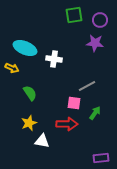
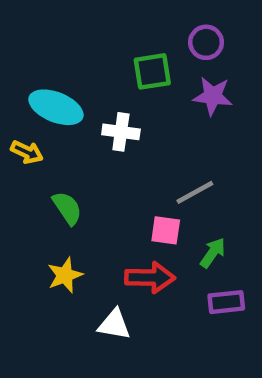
green square: (74, 15) -> (152, 71), moved
purple circle: (100, 20) -> (206, 42), moved
white triangle: (42, 141) -> (114, 324), moved
purple rectangle: (101, 158) -> (226, 302), moved

